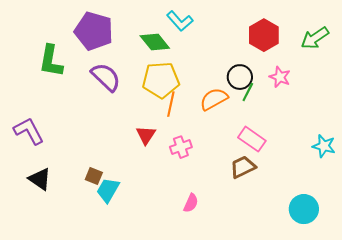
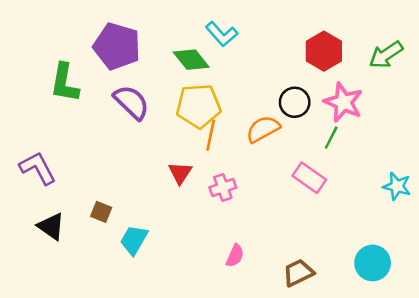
pink star: (280, 77) -> (343, 102), size x1.5
green line: (248, 92) -> (331, 138), moved
brown trapezoid: (243, 167) -> (298, 273), moved
brown square: (94, 176) -> (101, 212), moved

